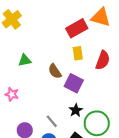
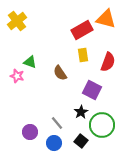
green triangle: (25, 60) -> (30, 62), turned 32
purple square: (74, 83) -> (92, 90), moved
pink star: (12, 94) -> (17, 76), moved

